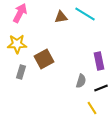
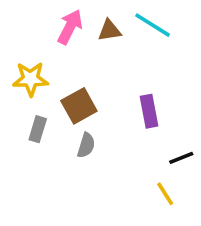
pink arrow: (20, 13) -> (70, 27), moved
purple rectangle: (99, 61) -> (149, 111), moved
gray semicircle: (81, 81) -> (86, 145), moved

